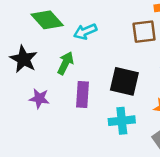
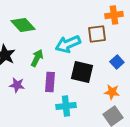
cyan arrow: (85, 32) -> (68, 44), moved, size x1.4
cyan cross: (122, 121) -> (66, 106), moved

